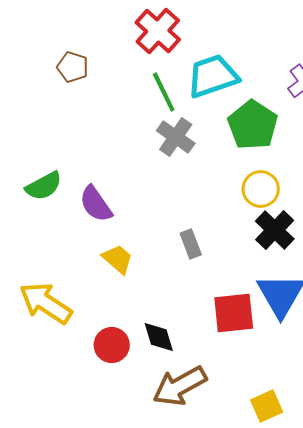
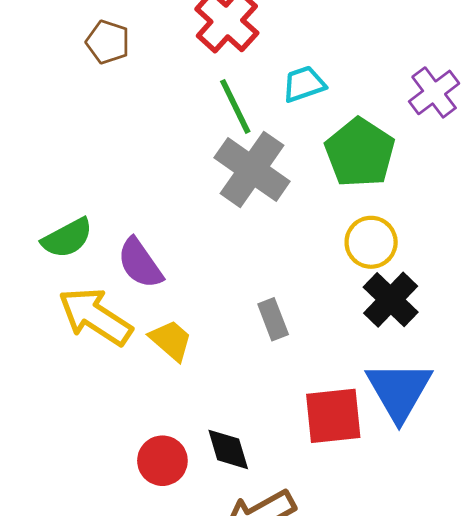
brown pentagon: (73, 67) -> (108, 42), moved
cyan trapezoid: (213, 76) -> (304, 84), size x0.6
gray cross: (176, 137) -> (252, 169), size x1.4
yellow arrow: (46, 303) -> (95, 316), moved

